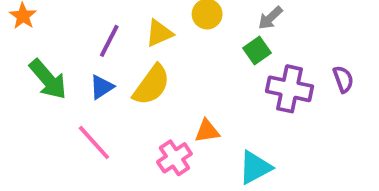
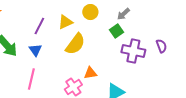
yellow semicircle: (151, 85) -> (75, 44), moved
blue triangle: (102, 87) -> (35, 50), turned -32
pink line: (94, 143) -> (31, 79), turned 55

